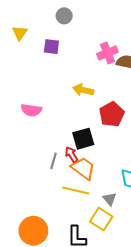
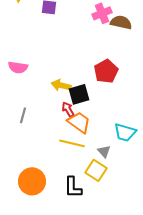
yellow arrow: (83, 90) -> (61, 85), moved
pink semicircle: (31, 110) -> (18, 67), moved
gray line: (54, 161) -> (23, 115), moved

